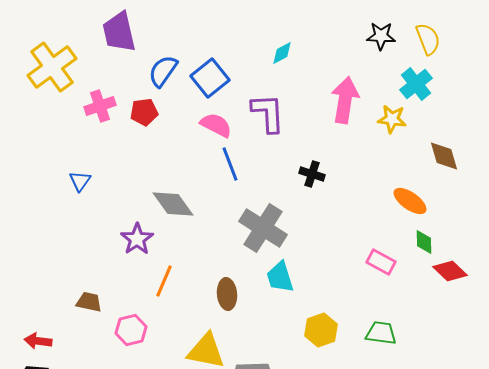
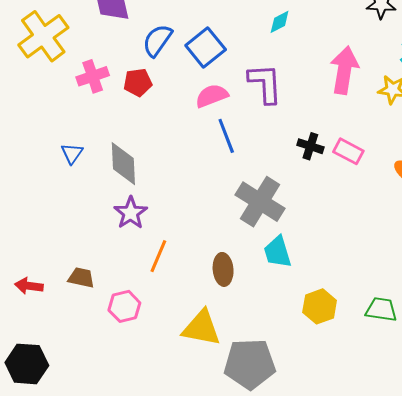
pink semicircle: (216, 125) -> (212, 96), turned -48
gray diamond: (173, 204) -> (123, 164), moved, turned 33
pink rectangle: (381, 262) -> (348, 151), moved
red arrow: (38, 341) -> (29, 286), moved

